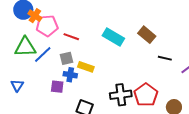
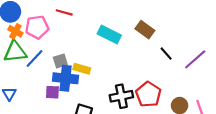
orange cross: (35, 16) -> (15, 31), moved
red line: (71, 37) -> (64, 12), moved
black line: (165, 58) -> (166, 54), turned 40
blue cross: (70, 75) -> (66, 78), size x1.6

